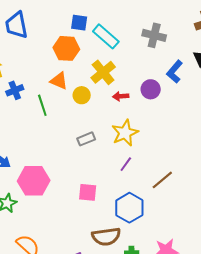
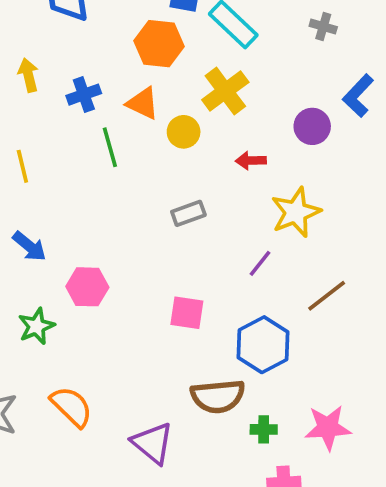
gray cross: (154, 35) -> (323, 27), size x0.6
blue cross: (15, 90) -> (84, 95), moved
red arrow: (121, 96) -> (251, 161), moved
yellow star: (125, 133) -> (296, 212), moved
pink hexagon: (34, 181) -> (87, 287), size x0.7

